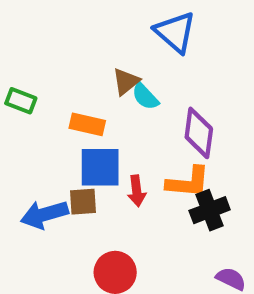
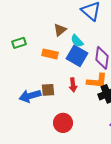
brown triangle: (126, 81) -> (60, 30), moved
green rectangle: (21, 101) -> (19, 43), turned -40
blue square: (100, 167) -> (77, 56), moved, turned 30

